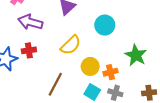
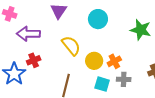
yellow semicircle: (71, 45) -> (71, 46), turned -70
green star: (136, 55) -> (141, 30), moved

